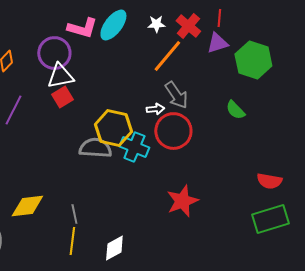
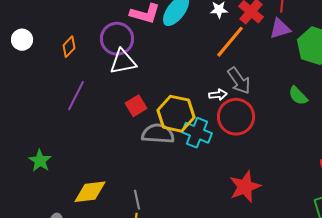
red square: (62, 97) -> (136, 106), moved

